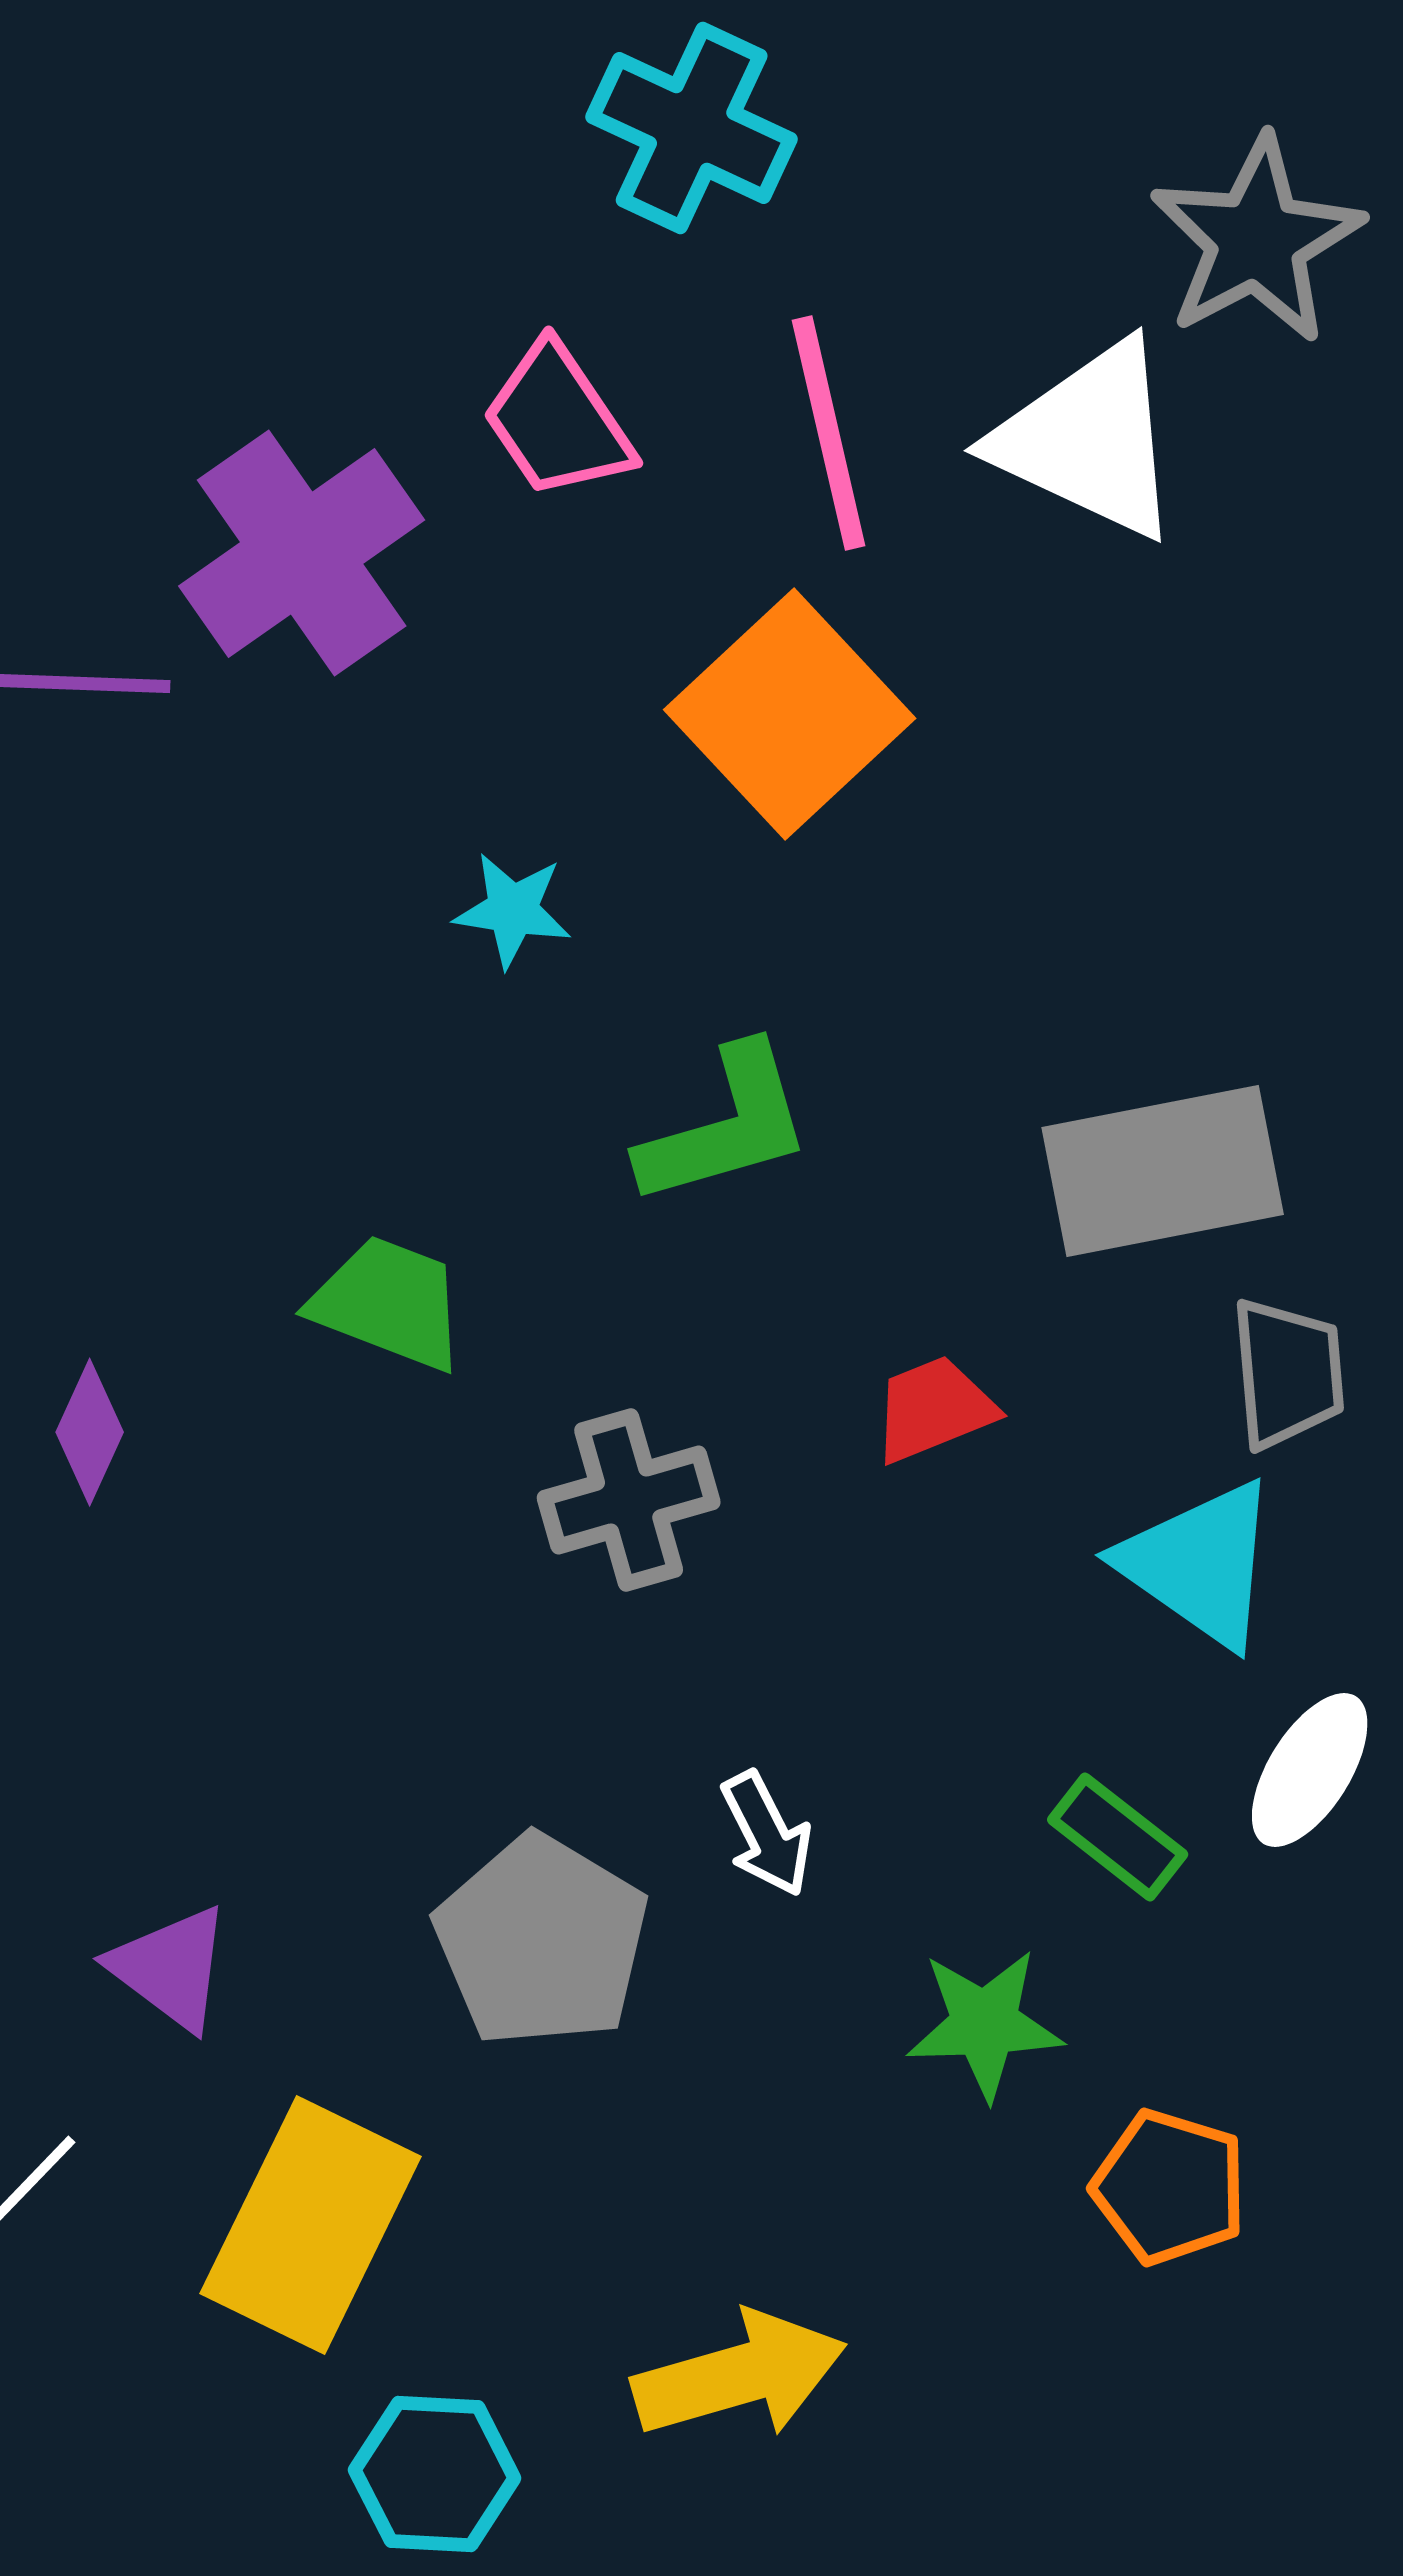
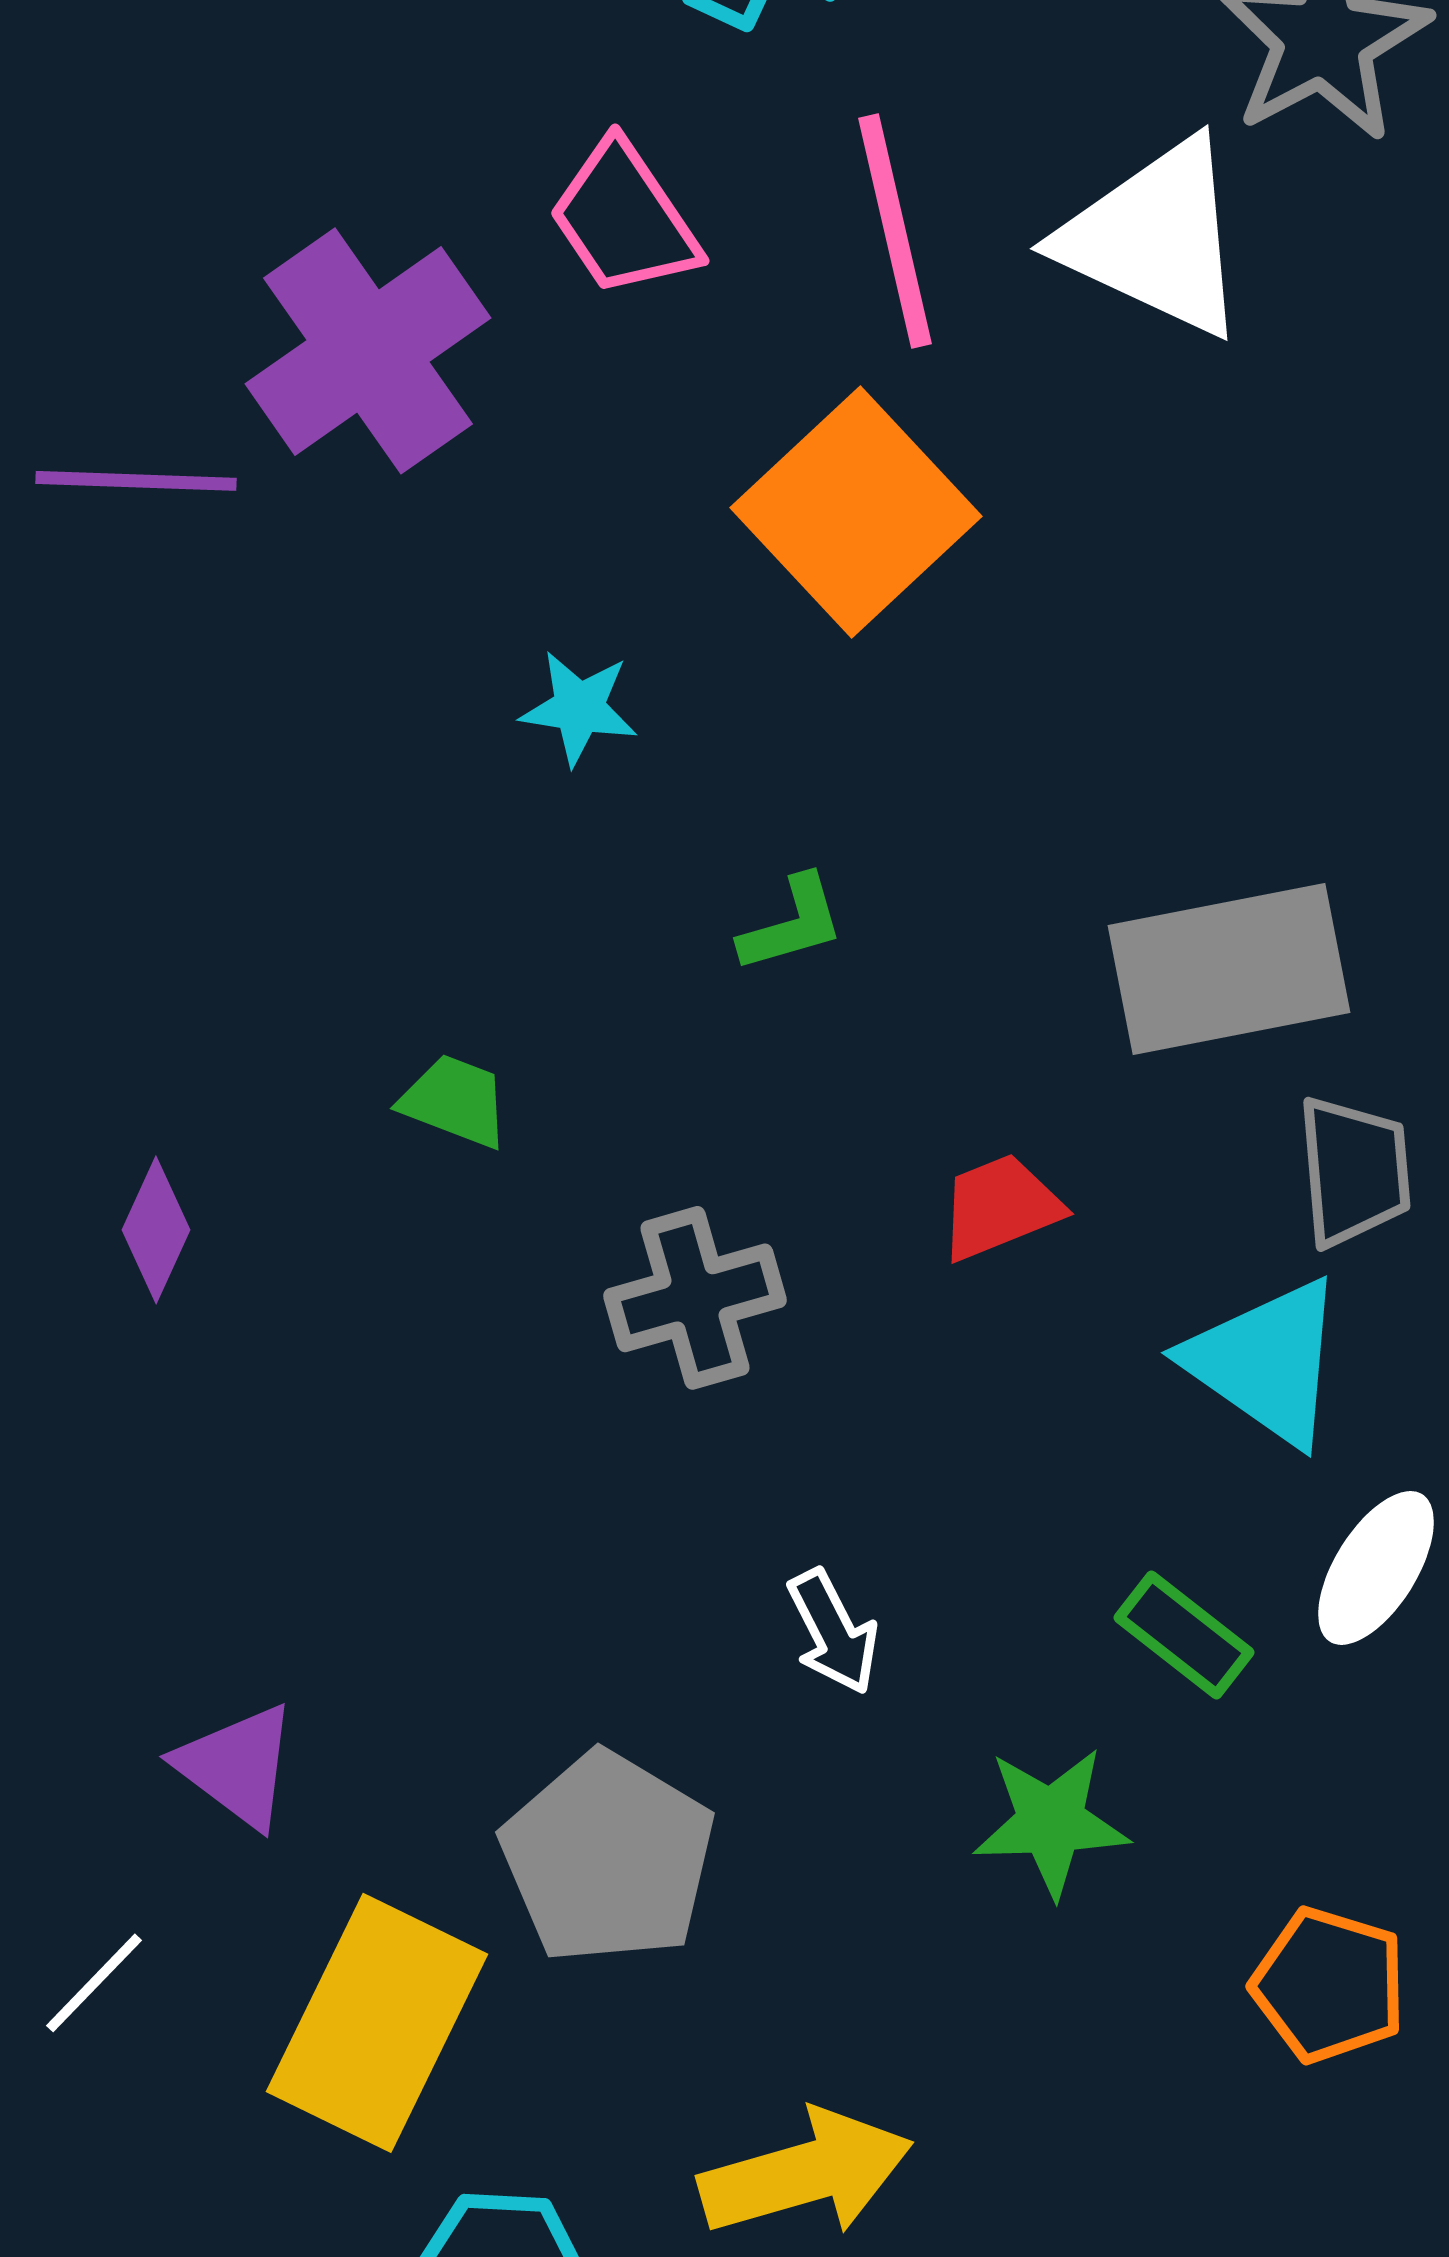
green L-shape: (726, 1126) -> (792, 924), size x0.6
green trapezoid: (389, 1303) -> (455, 1101), size x0.7
gray pentagon: (542, 1941) -> (608, 1858), moved
orange pentagon: (1170, 2187) -> (1329, 1985), moved

